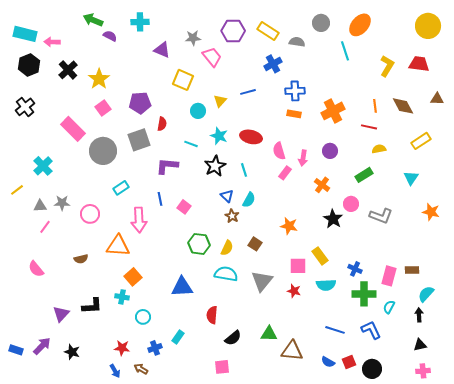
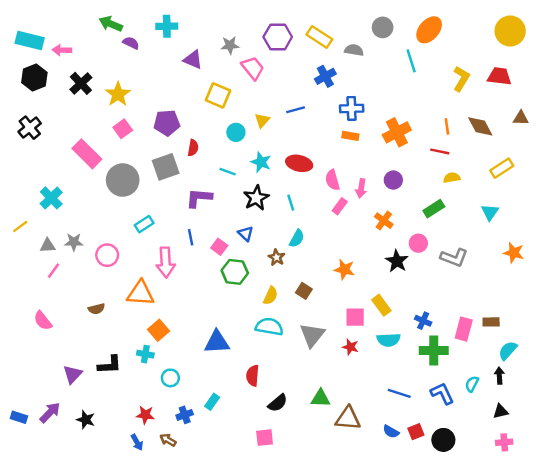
blue triangle: (227, 196) -> (245, 234), moved
green hexagon: (199, 244) -> (235, 272), moved
cyan semicircle: (389, 307) -> (472, 384), moved

